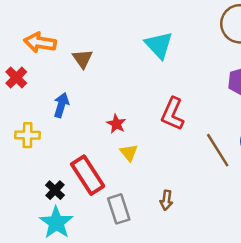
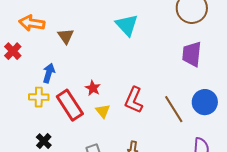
red L-shape: (173, 114) -> (134, 100), moved
yellow cross: (28, 135) -> (39, 97), moved
red rectangle: (88, 175) -> (70, 105), moved

